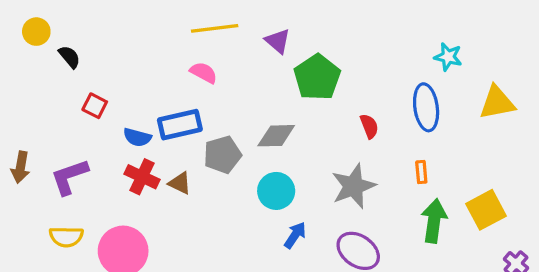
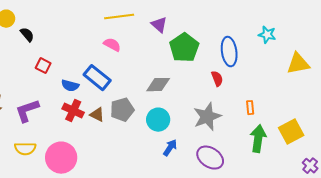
blue ellipse: (426, 107) -> (229, 52), moved
blue rectangle: (180, 125) -> (97, 78), turned 52
gray pentagon: (222, 155) -> (122, 110), moved

